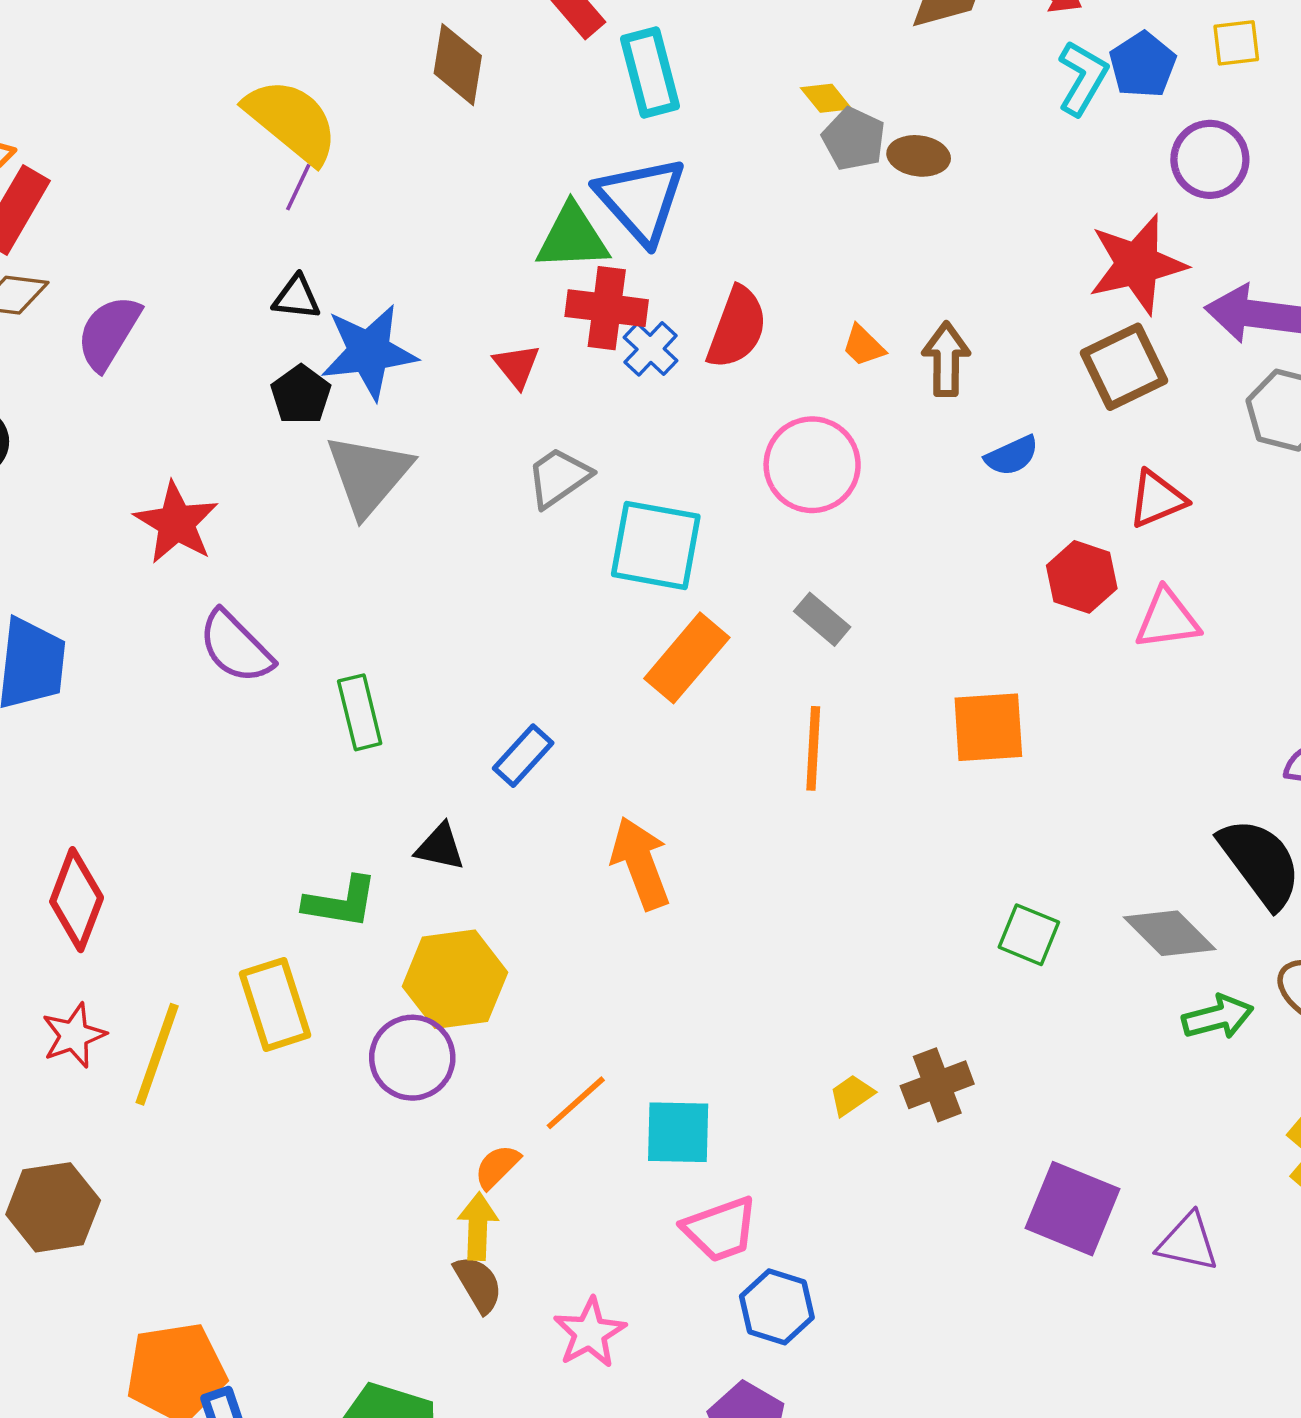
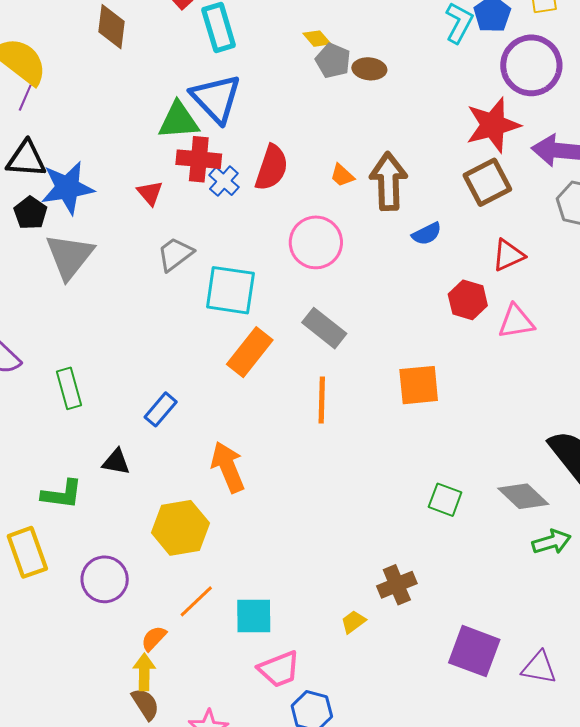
purple circle: (1210, 159) -> (531, 65), size x1.4
black triangle: (297, 298) -> (26, 159), size x1.5
brown arrow: (946, 359) -> (388, 181), size x1.4
gray rectangle: (822, 619) -> (324, 328), size x1.4
yellow hexagon: (455, 979) -> (180, 528), moved
yellow trapezoid: (852, 1095) -> (353, 622), moved

